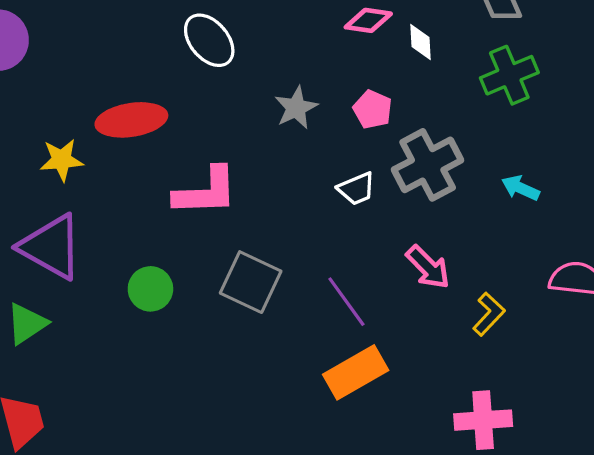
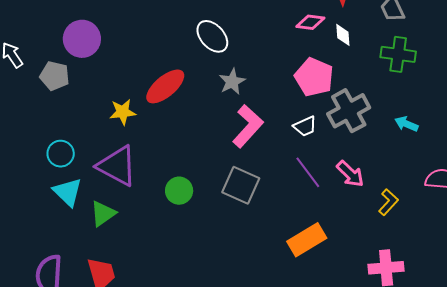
green cross: (509, 75) -> (398, 54), turned 32
gray star: (296, 108) -> (232, 82), moved
pink pentagon: (373, 109) -> (314, 77), size x1.6
red ellipse: (131, 120) -> (165, 86), turned -30
pink L-shape: (206, 192) -> (248, 126), moved, turned -45
purple line: (346, 302) -> (308, 172), moved

